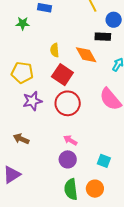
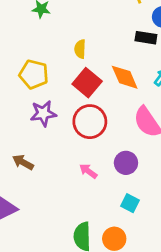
orange diamond: (86, 55) -> (125, 77), moved
purple circle: (68, 159) -> (126, 163), moved

